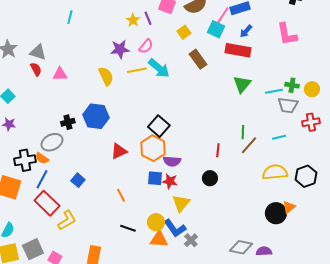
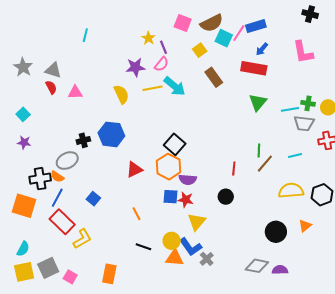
purple line: (148, 18) -> (164, 47), moved
cyan square: (216, 29) -> (224, 38), moved
black circle: (276, 213) -> (276, 232), moved

